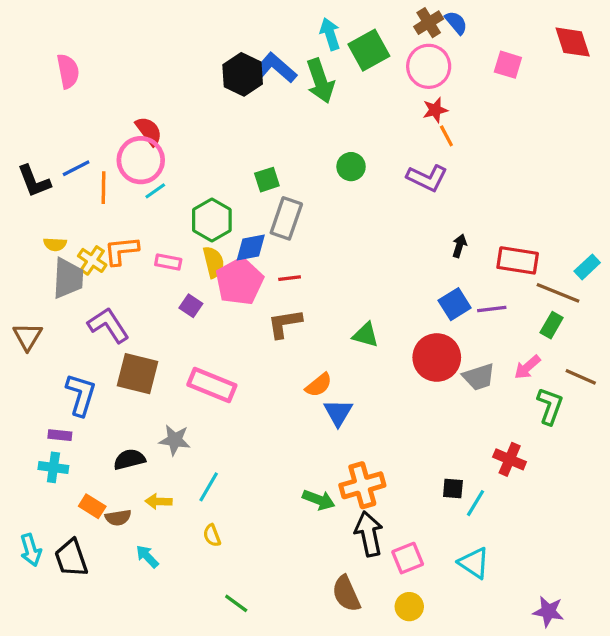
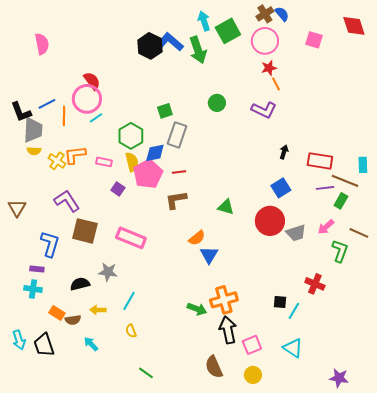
cyan rectangle: (587, 267) -> (363, 165), turned -49
gray trapezoid: (68, 278) -> (33, 130), moved
purple line: (492, 309) -> (325, 188), moved

